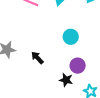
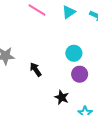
purple circle: (78, 66) -> (80, 74), moved

